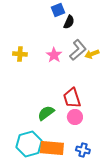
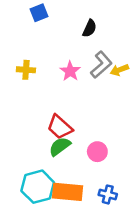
blue square: (58, 10) -> (39, 13), moved
red trapezoid: (72, 98) -> (60, 127), moved, turned -30

